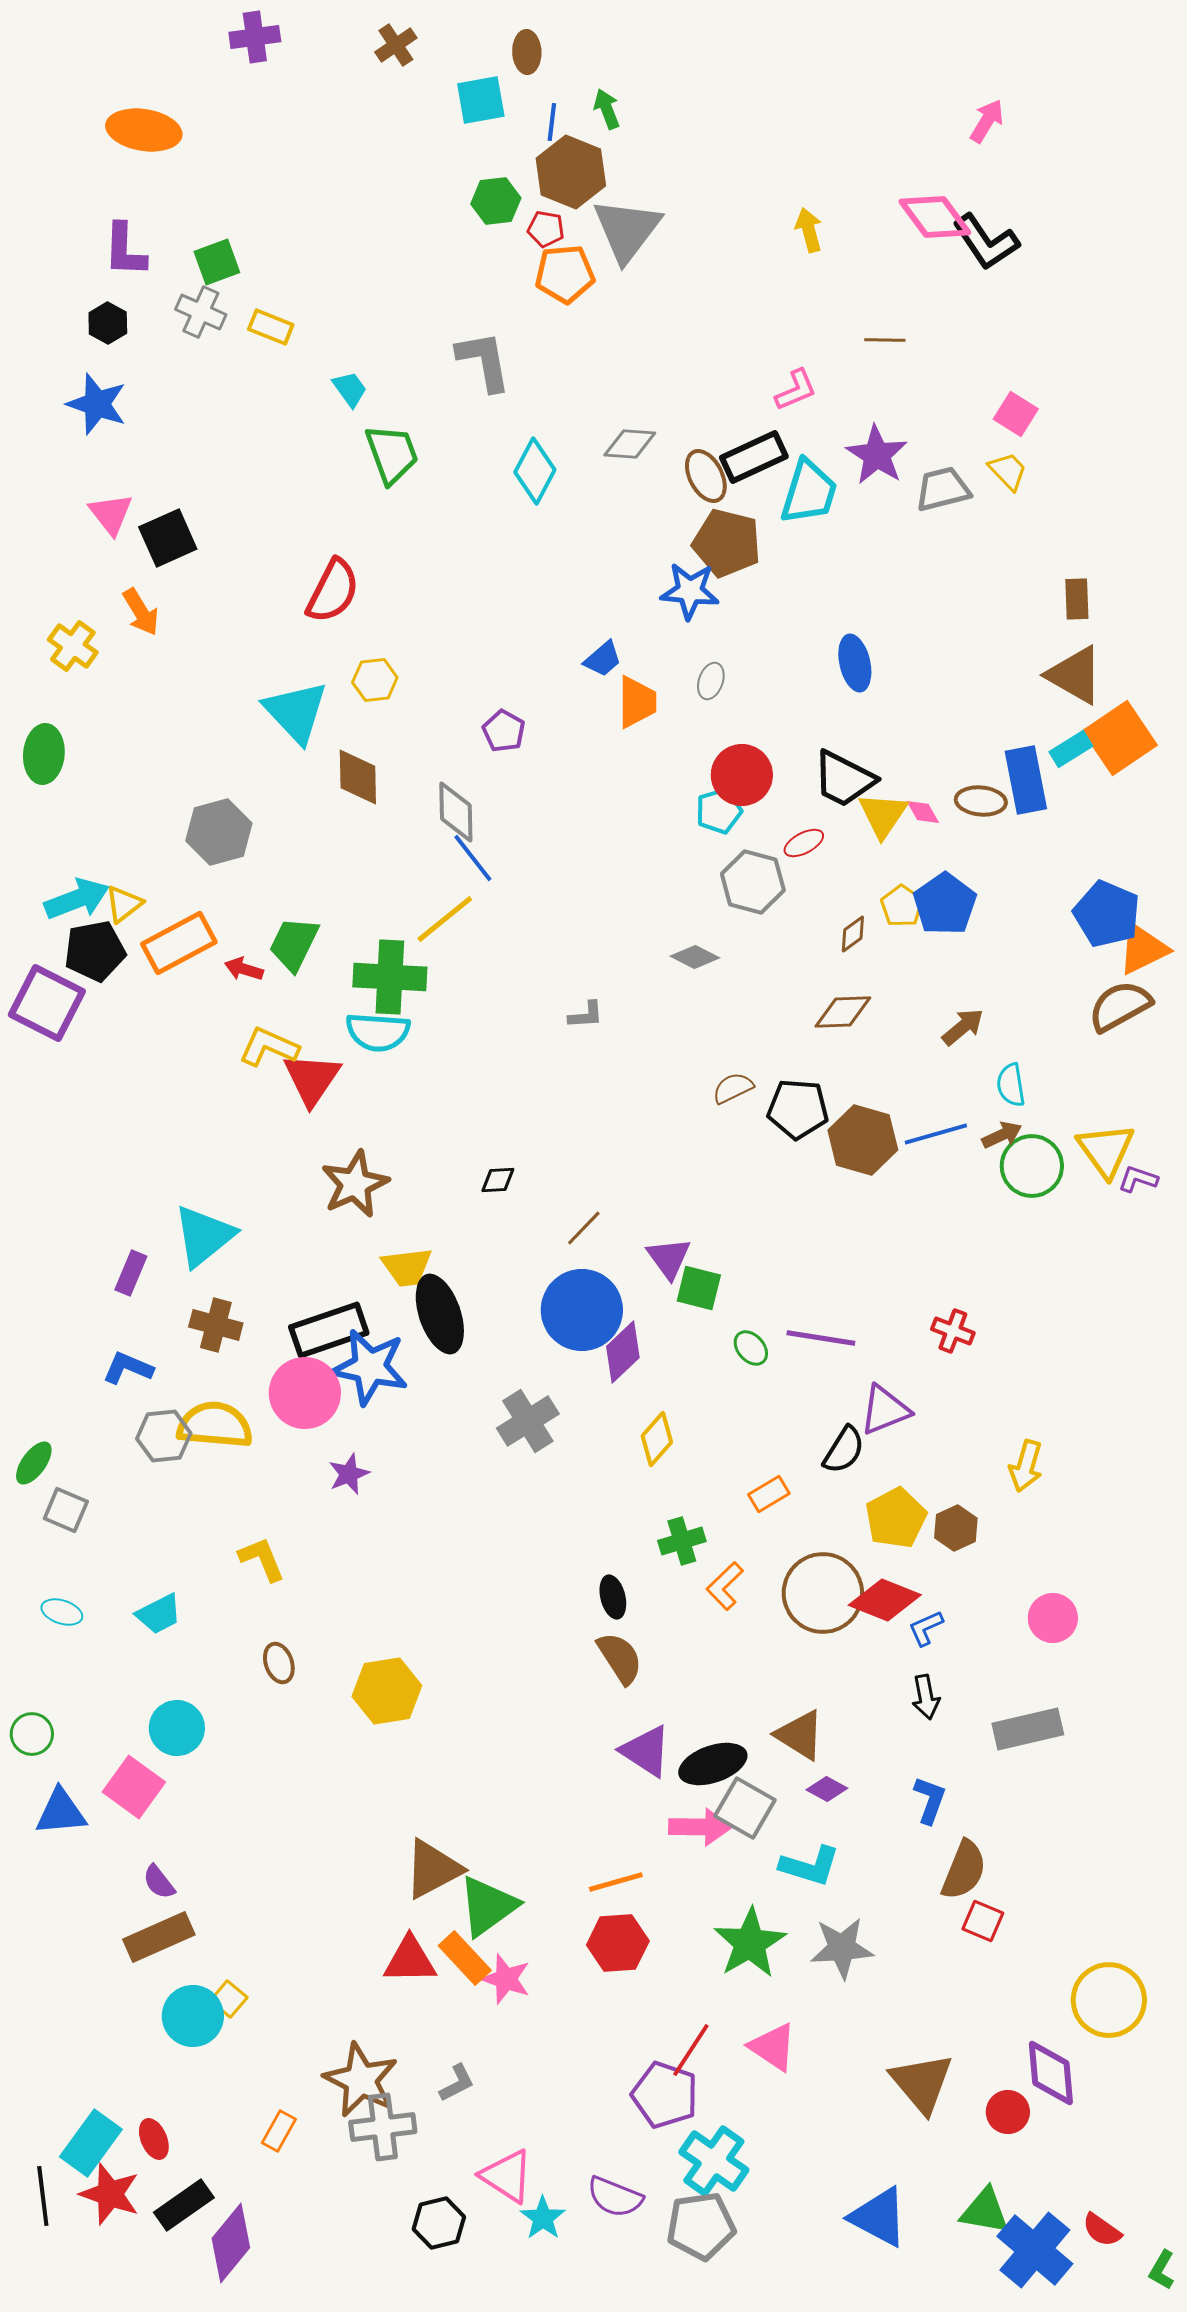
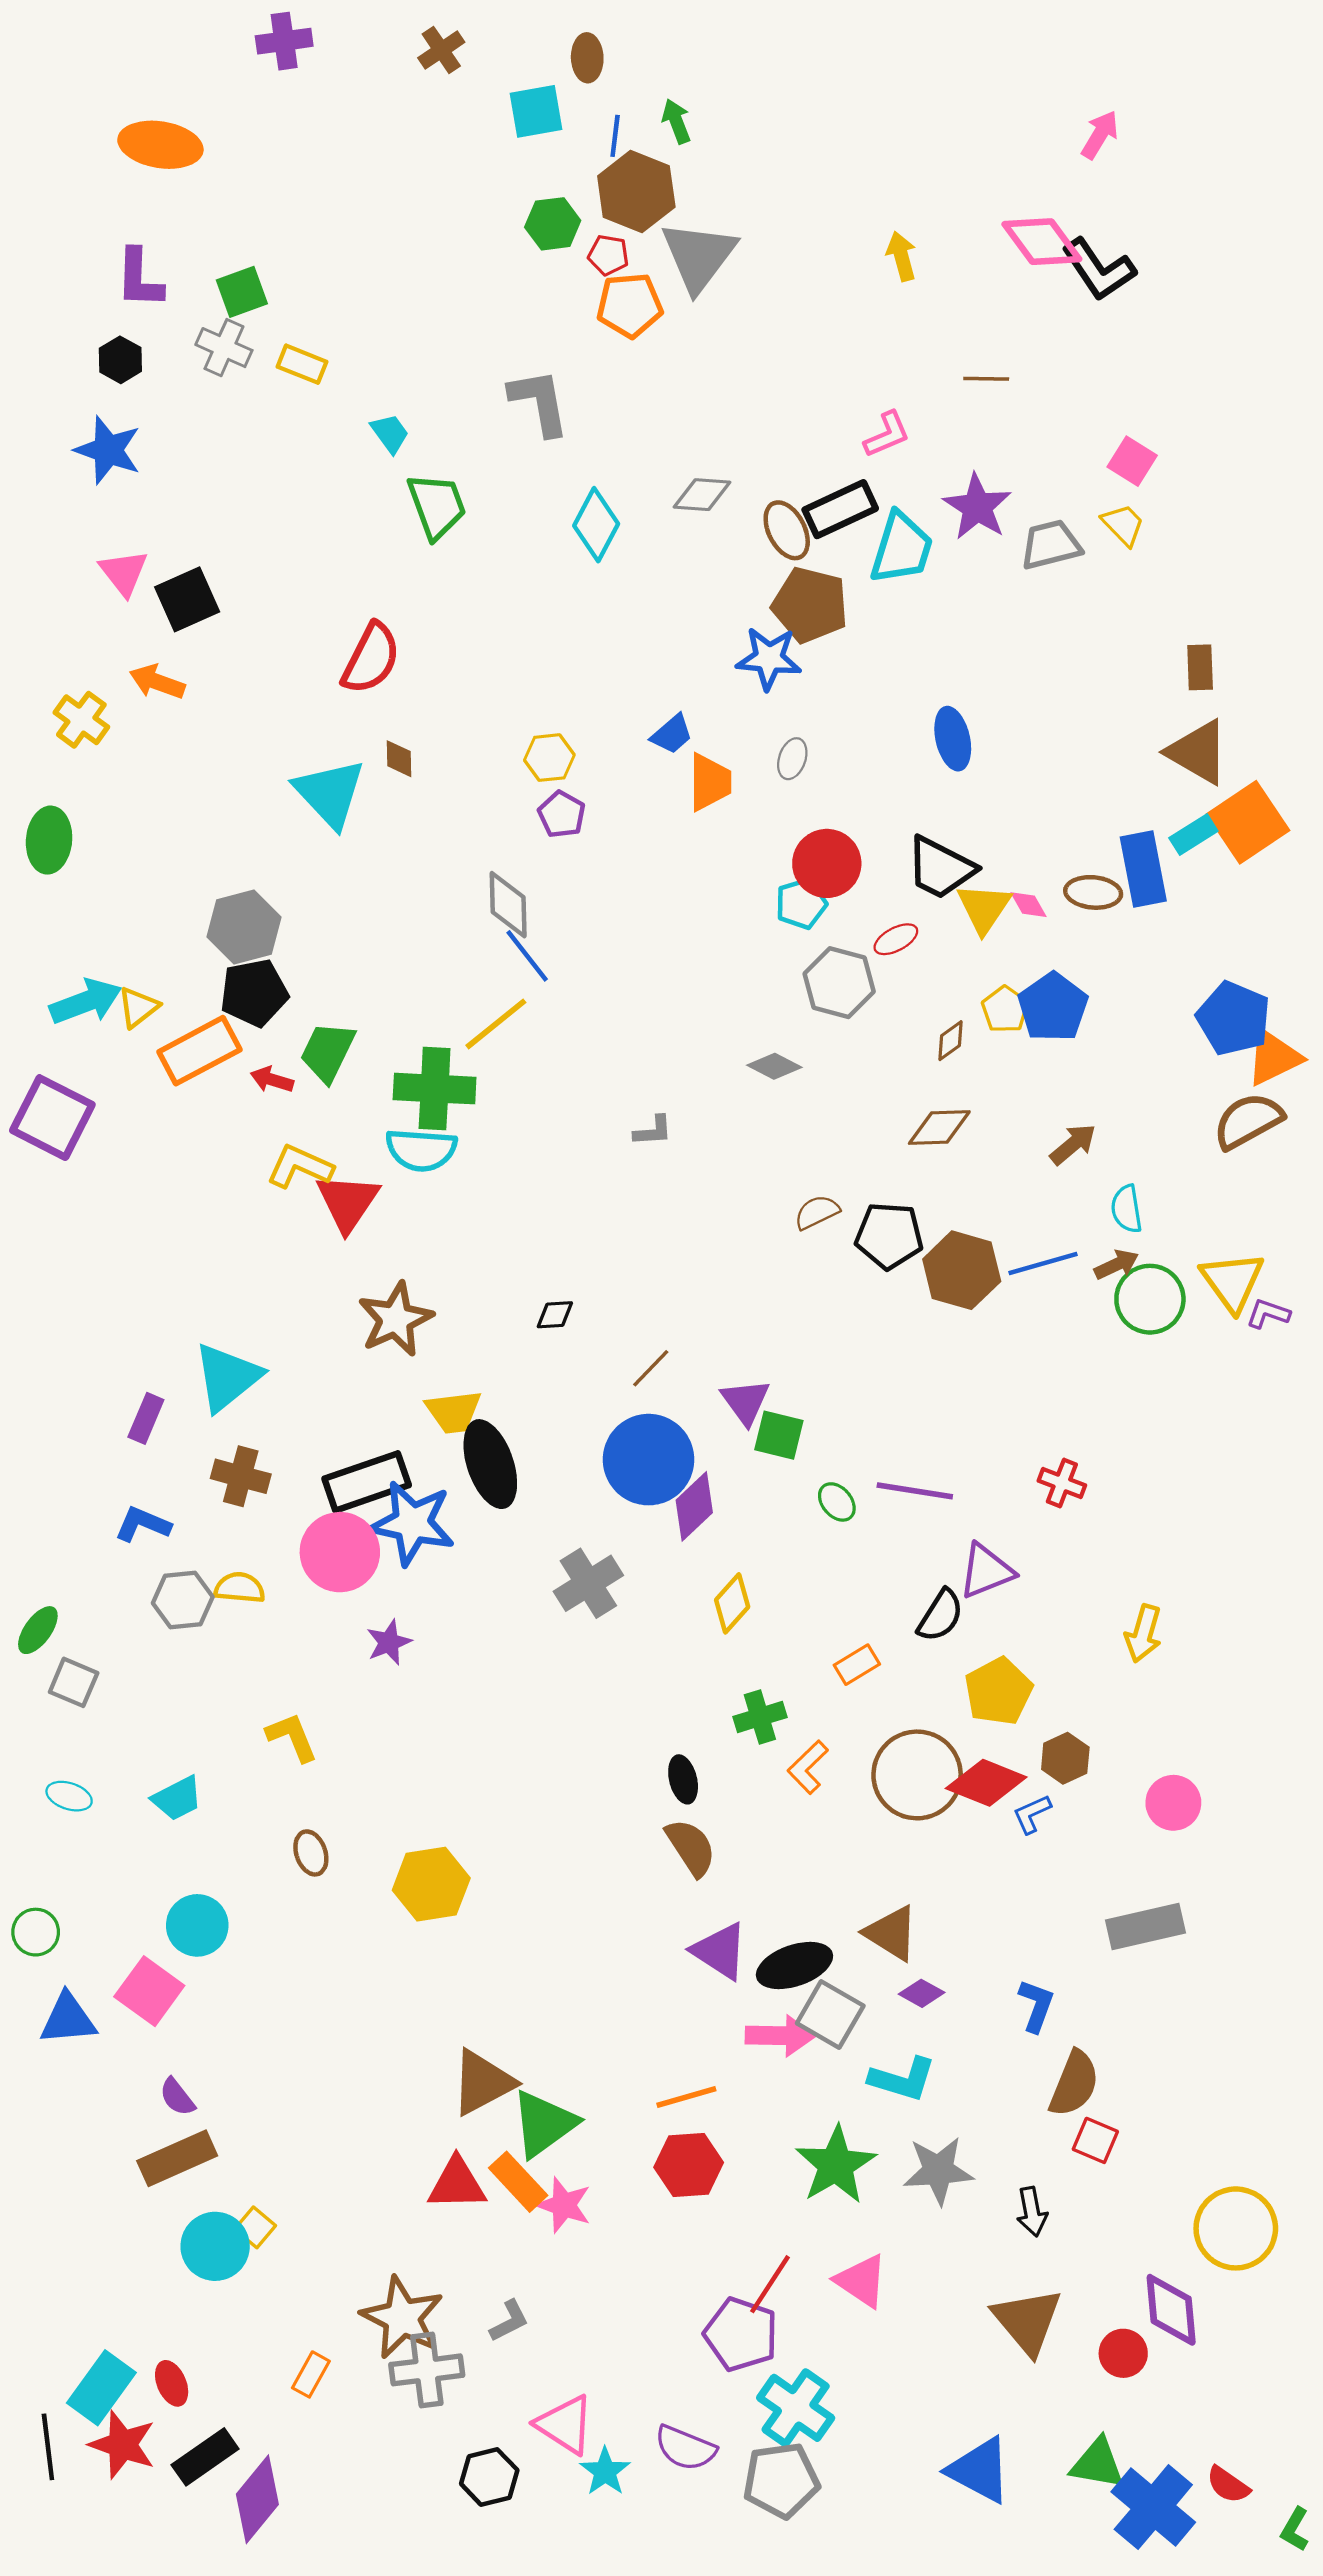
orange arrow: (141, 612) -> (157, 682), turned 141
yellow hexagon: (375, 680) -> (549, 758), moved
brown diamond: (358, 777) -> (399, 759), moved, size x0.6
black pentagon: (95, 951) -> (254, 993), moved
yellow semicircle: (215, 1425) -> (240, 1588), size x0.6
brown hexagon: (956, 1528) -> (1065, 1758), moved
black arrow: (926, 1697) -> (1032, 2212), moved

